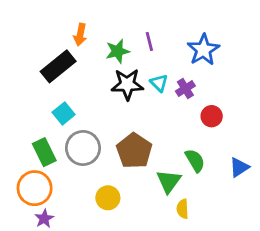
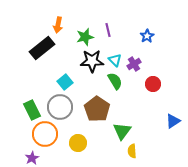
blue star: (203, 50) -> (147, 36), size x0.6
cyan square: (64, 113) -> (65, 82), moved
green semicircle: (195, 160) -> (115, 81), moved
orange circle: (35, 188) -> (45, 134), moved

